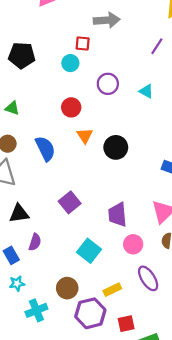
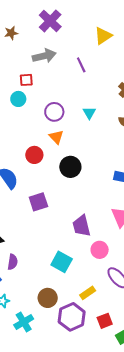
purple line: (157, 46) -> (81, 65), moved, turned -49
cyan triangle: (146, 91) -> (89, 113), turned 40
red circle: (71, 107) -> (34, 155), moved
orange triangle: (85, 136) -> (56, 137), moved
purple square: (70, 202) -> (38, 202), moved, turned 30

